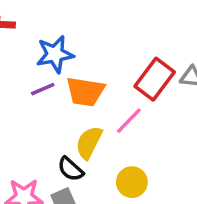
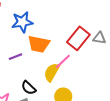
purple line: (43, 89) -> (15, 57), moved
yellow semicircle: (89, 142) -> (52, 72), moved

